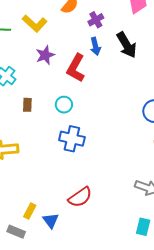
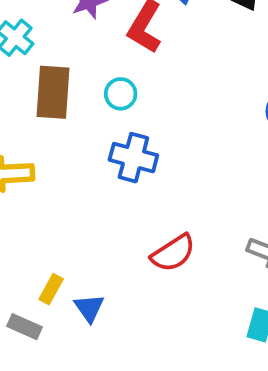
brown rectangle: (27, 105) -> (53, 92), size x2.0
red semicircle: (80, 197) -> (173, 253), moved

